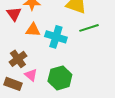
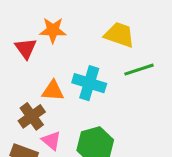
orange triangle: (33, 30) -> (53, 91), moved

